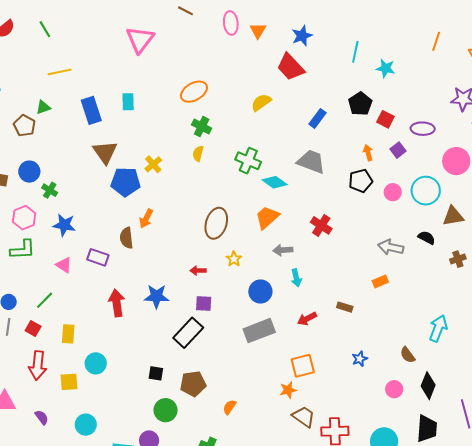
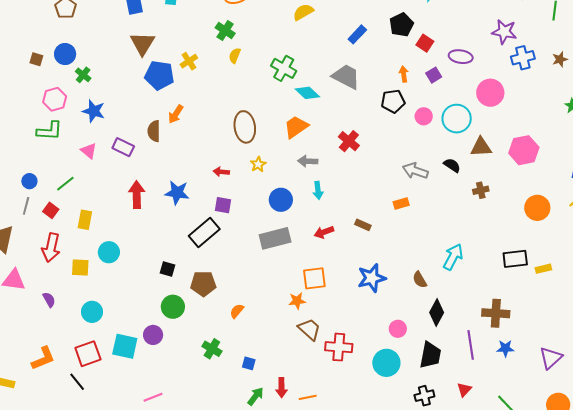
green cross: (202, 127) -> (225, 31), moved
brown ellipse: (216, 223) -> (245, 127), turned -32
blue star: (360, 359) -> (372, 278), size x1.8
pink circle: (394, 389) -> (398, 329), moved

